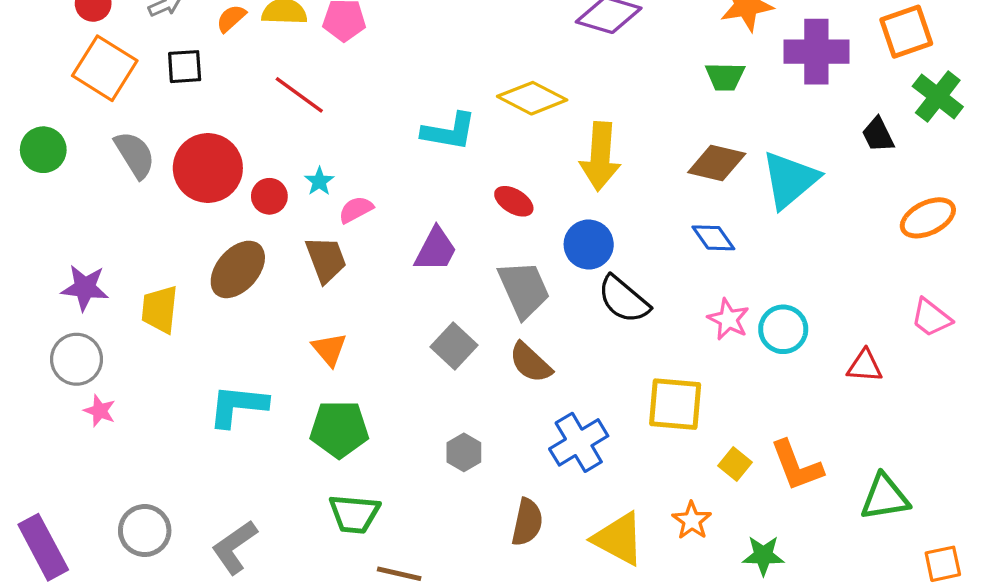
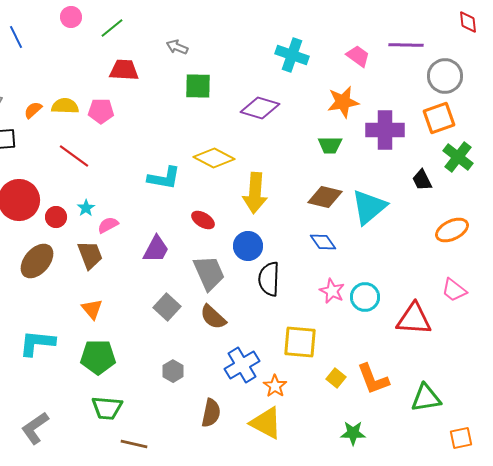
black semicircle: (624, 299) -> (269, 279), turned 52
red triangle: (865, 366) -> (414, 319), size x1.6
orange star: (692, 521) -> (275, 386), moved

